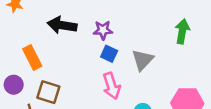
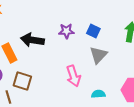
black arrow: (62, 25) -> (32, 40), moved
blue square: (109, 54) -> (93, 31), moved

